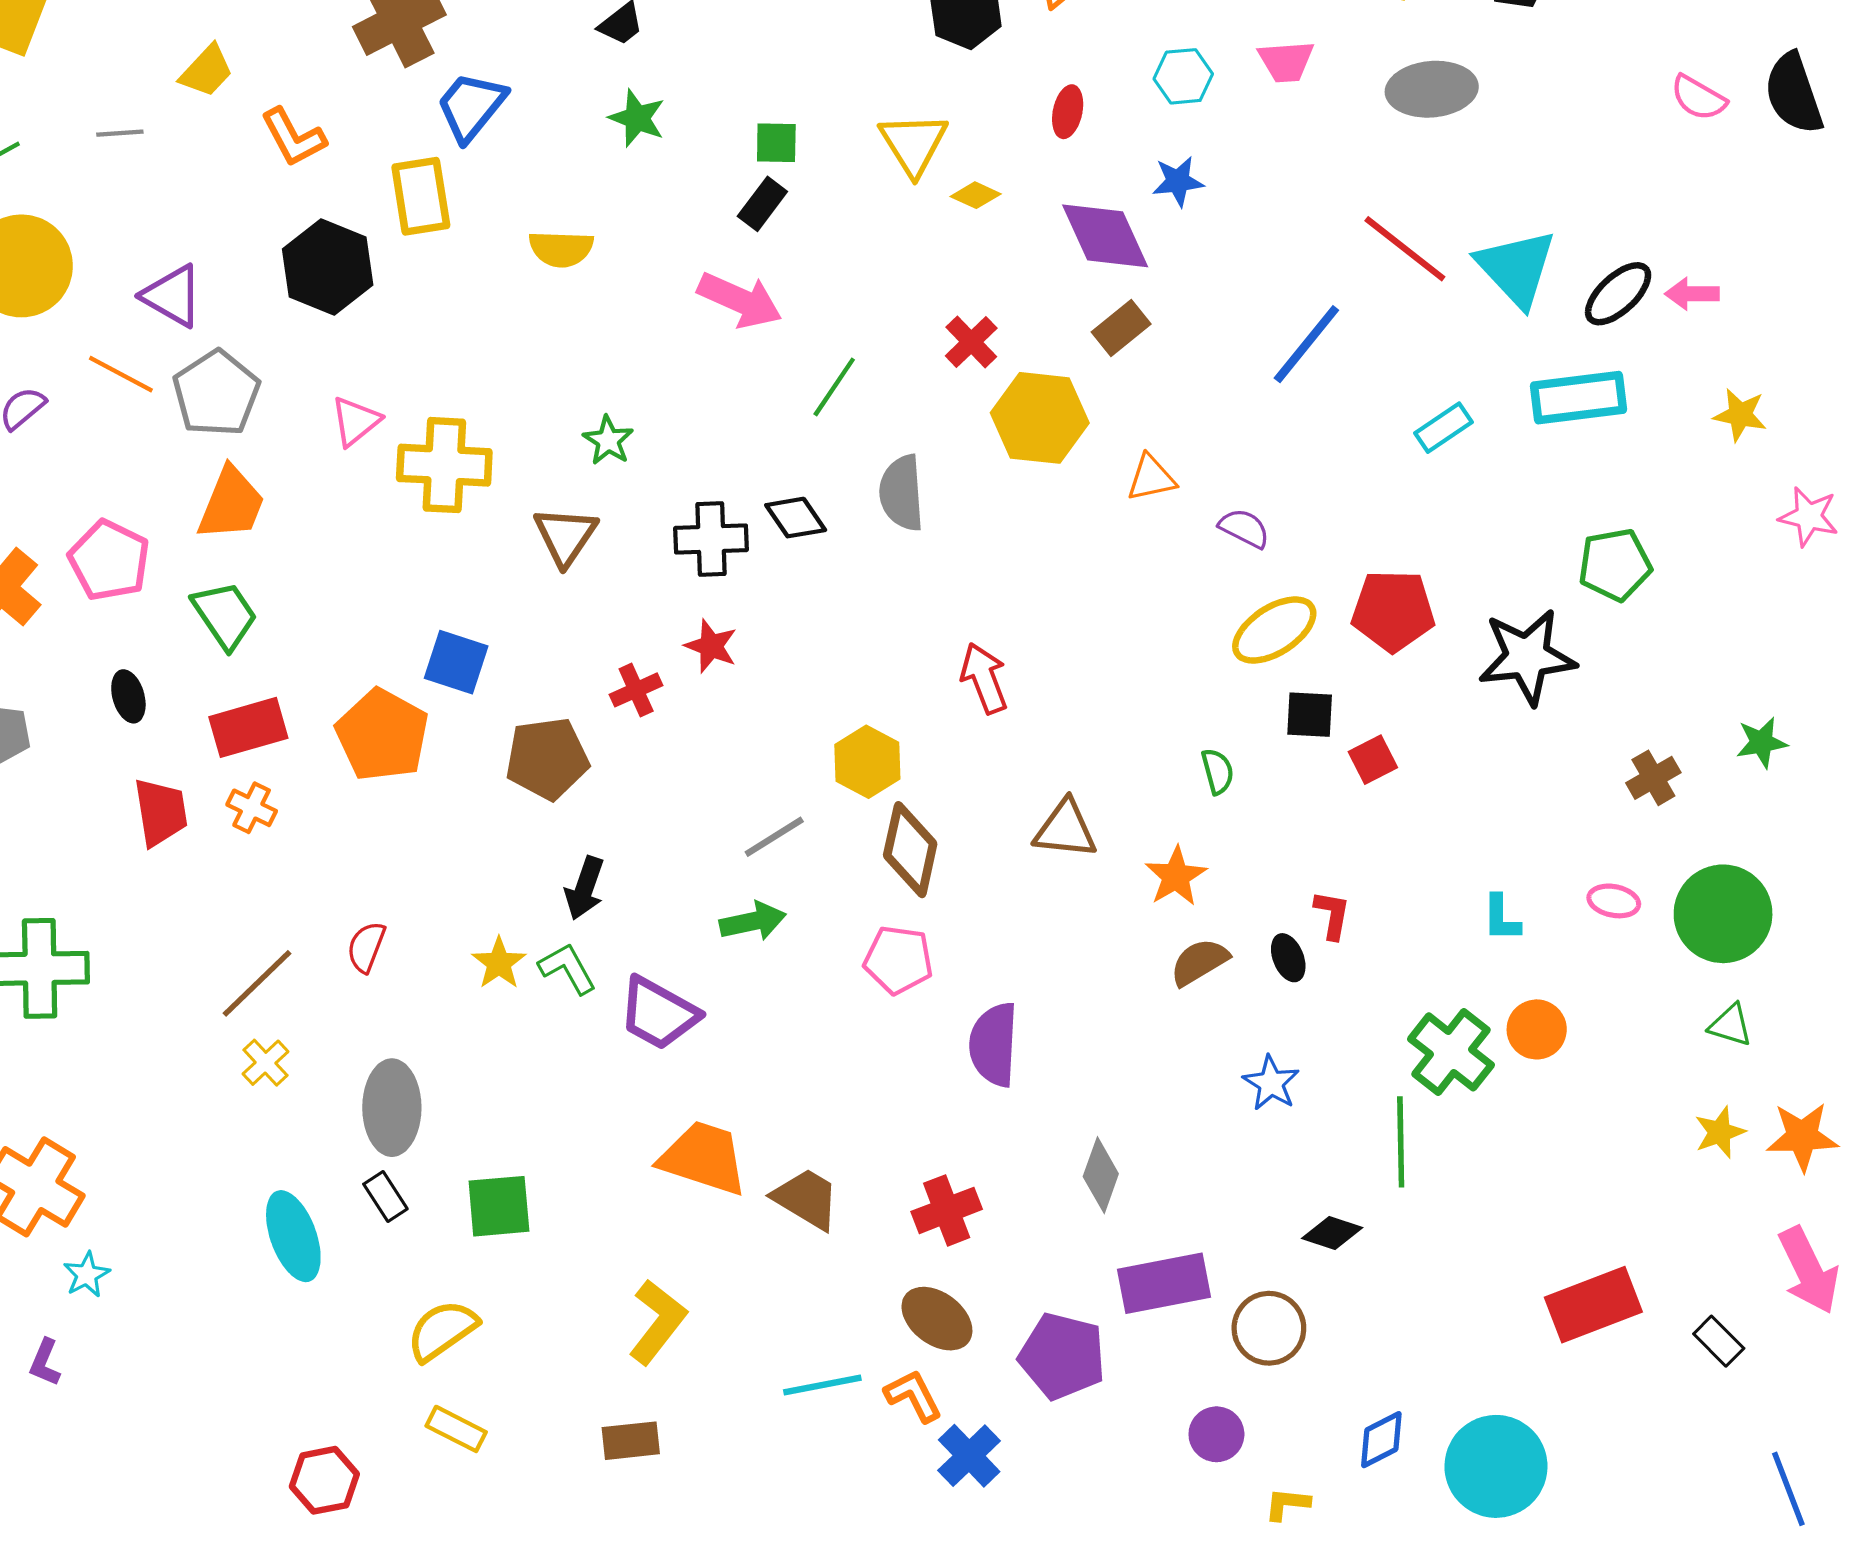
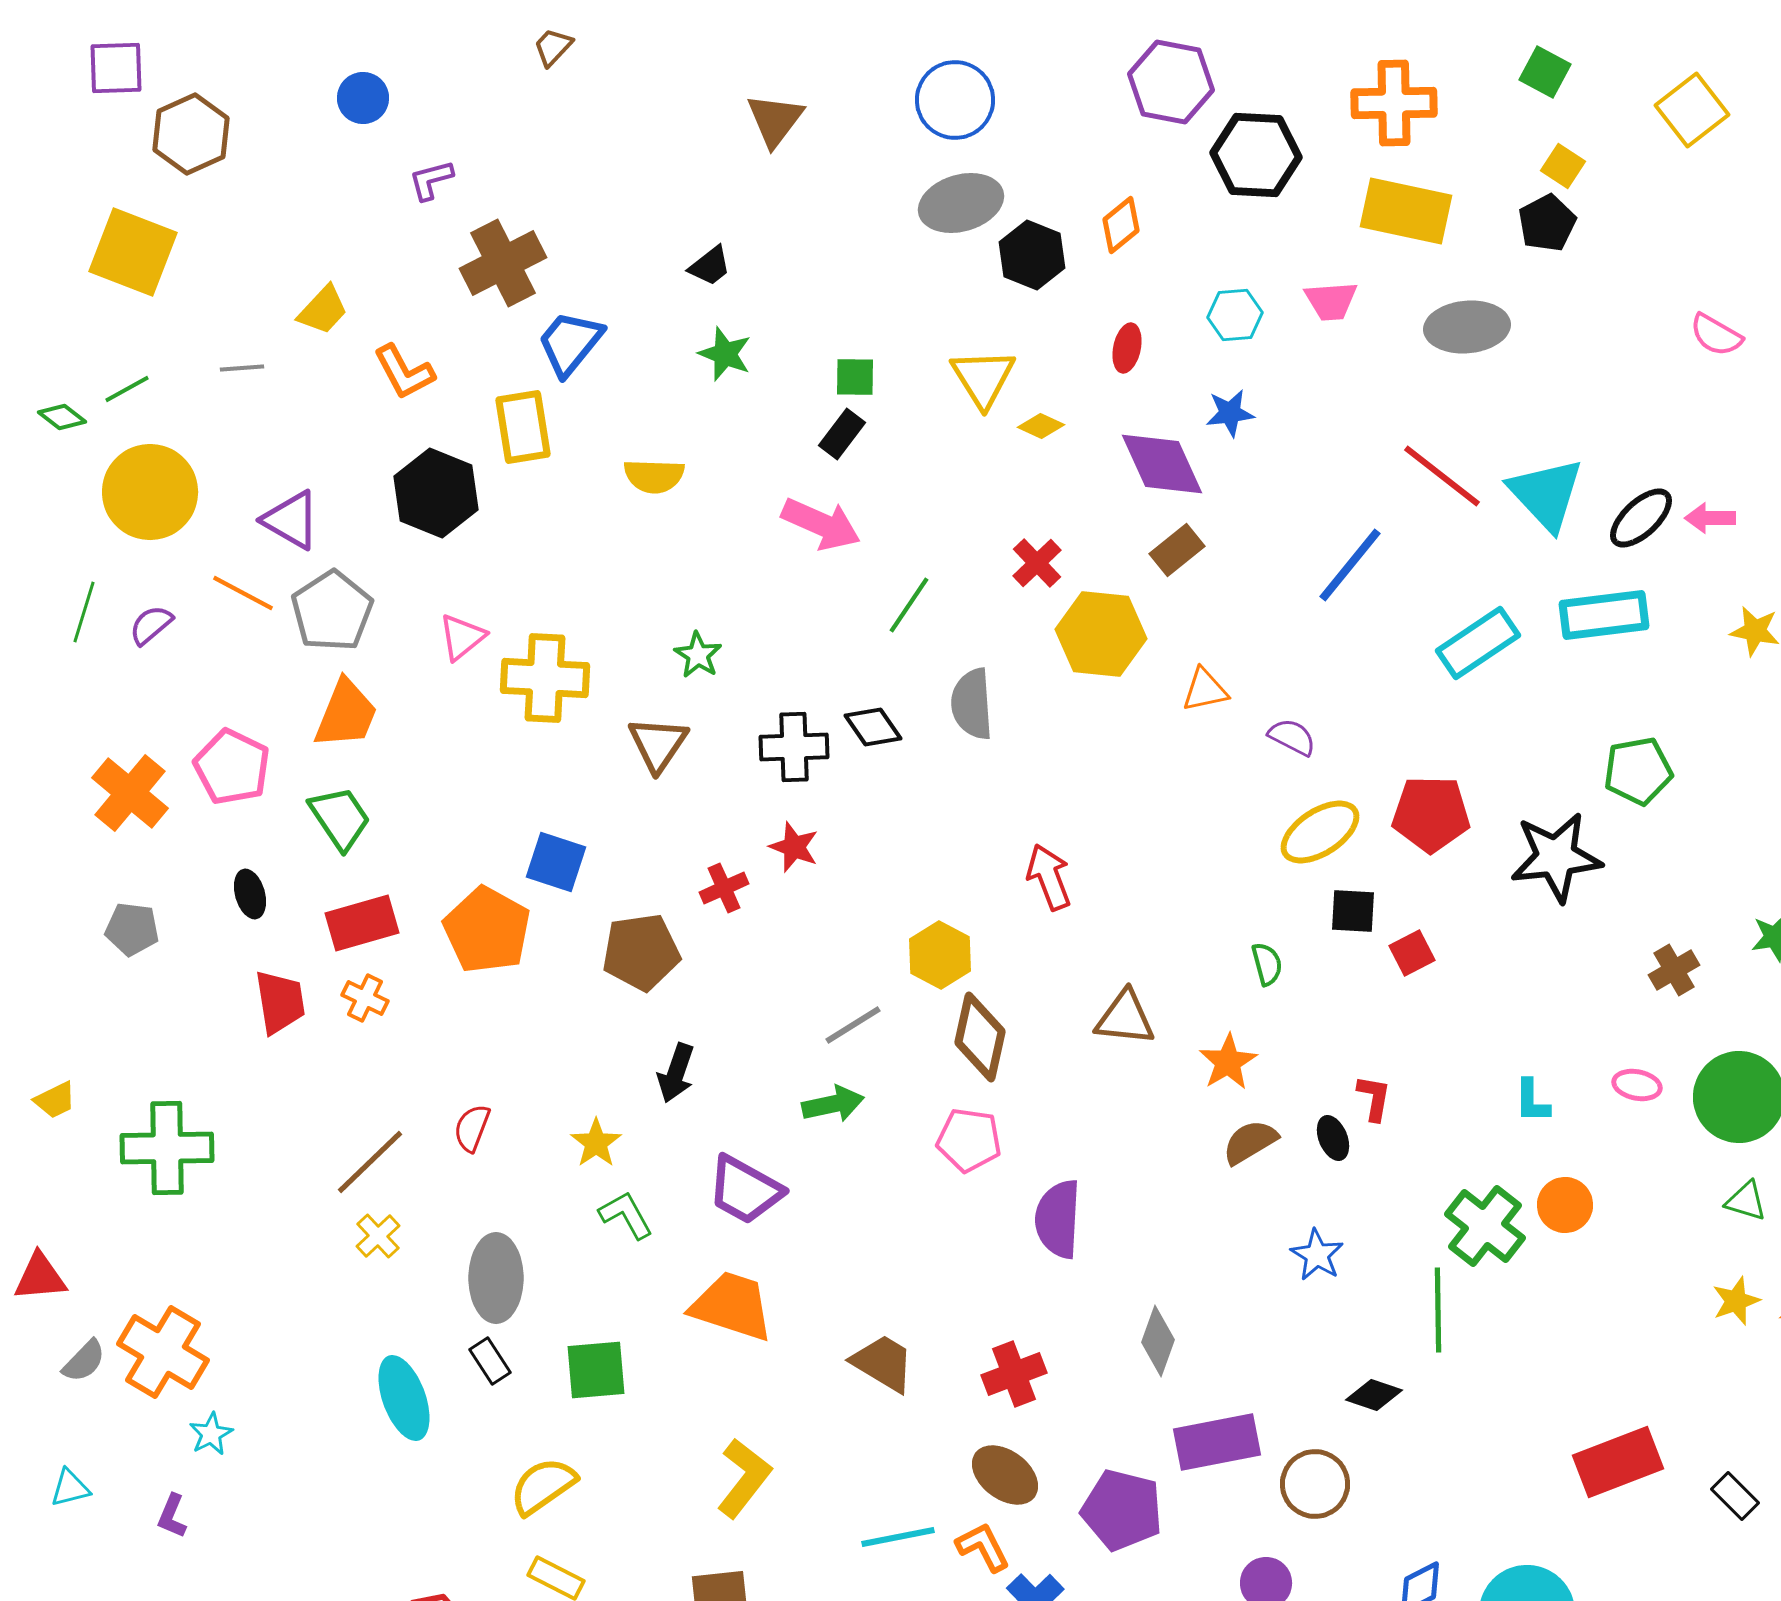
cyan rectangle: (1444, 428) -> (1478, 643), size x1.5
green L-shape: (568, 968) -> (626, 1215), moved
orange trapezoid: (704, 1158) -> (732, 1306), moved

